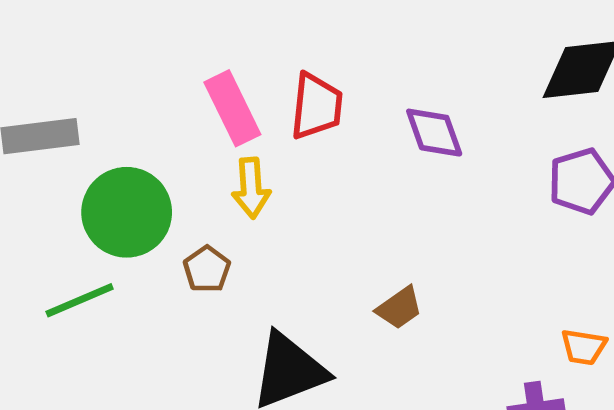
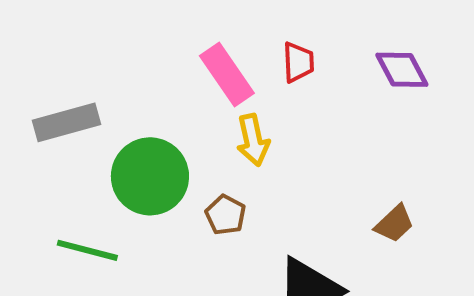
red trapezoid: (316, 106) -> (298, 62), size x0.7
green line: (80, 300) -> (87, 250), moved, turned 46

